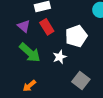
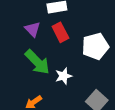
white star: (60, 57) -> (64, 76), moved

